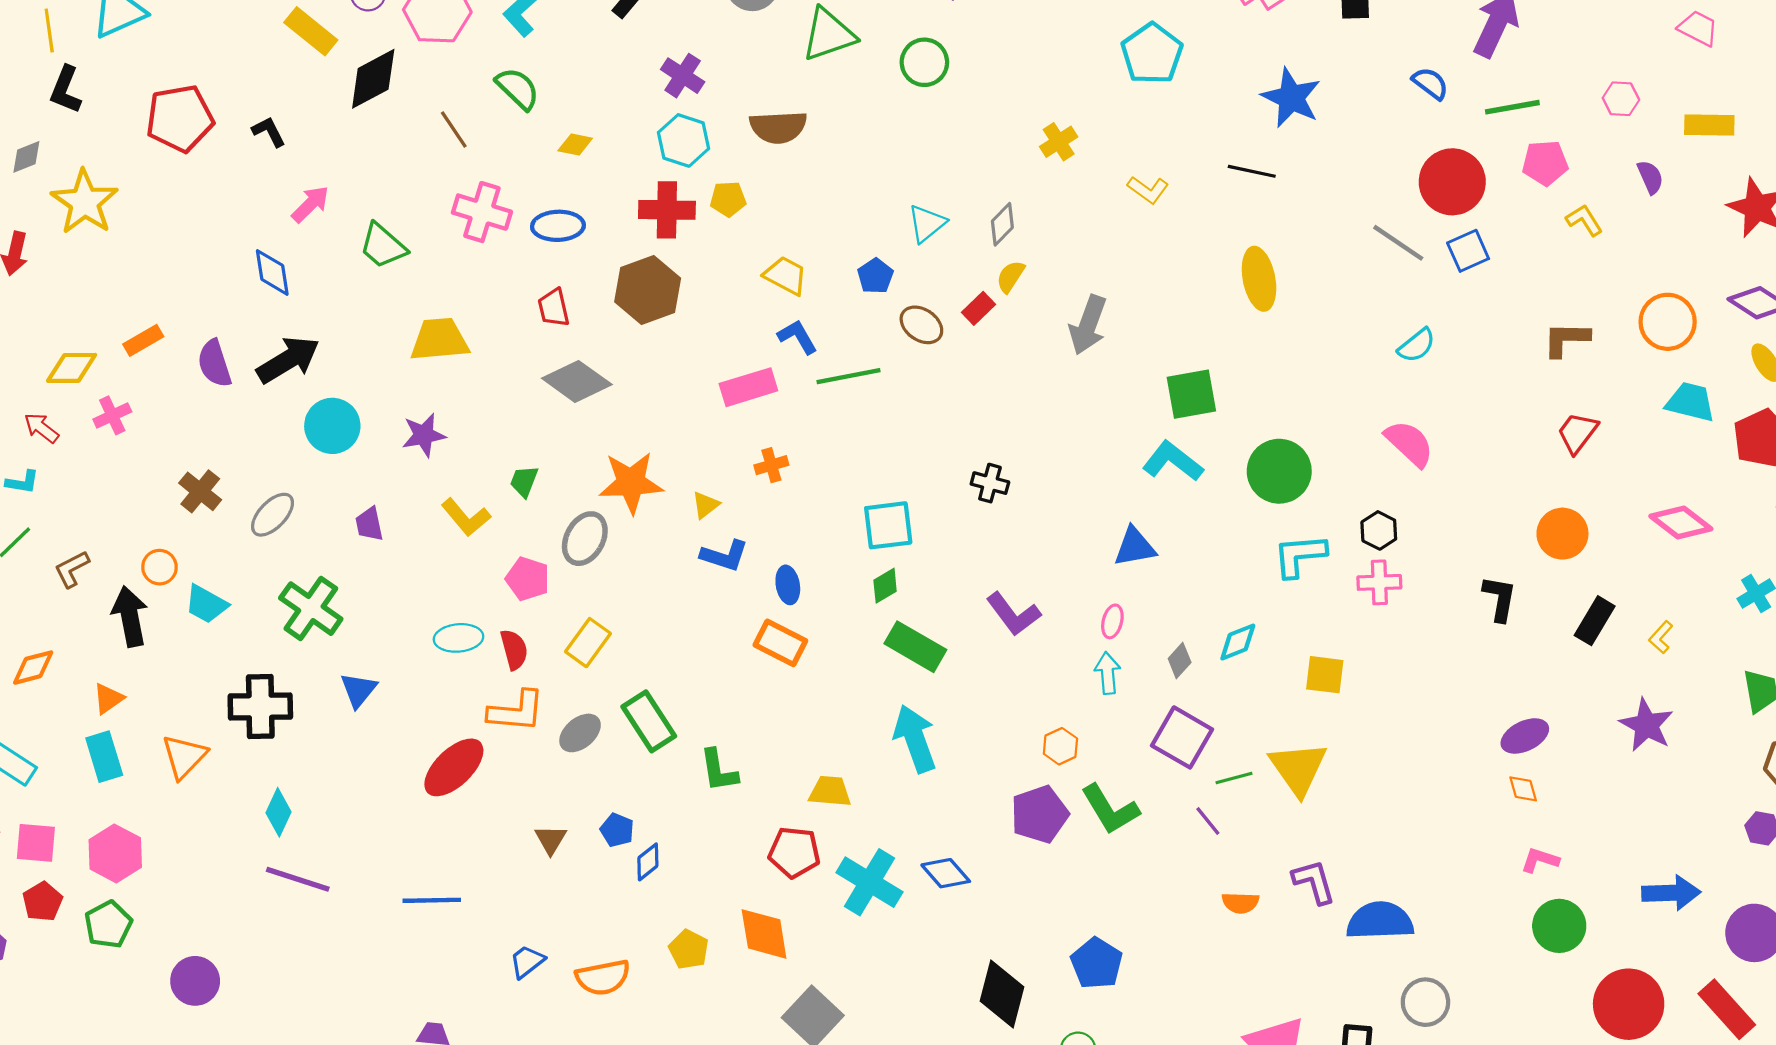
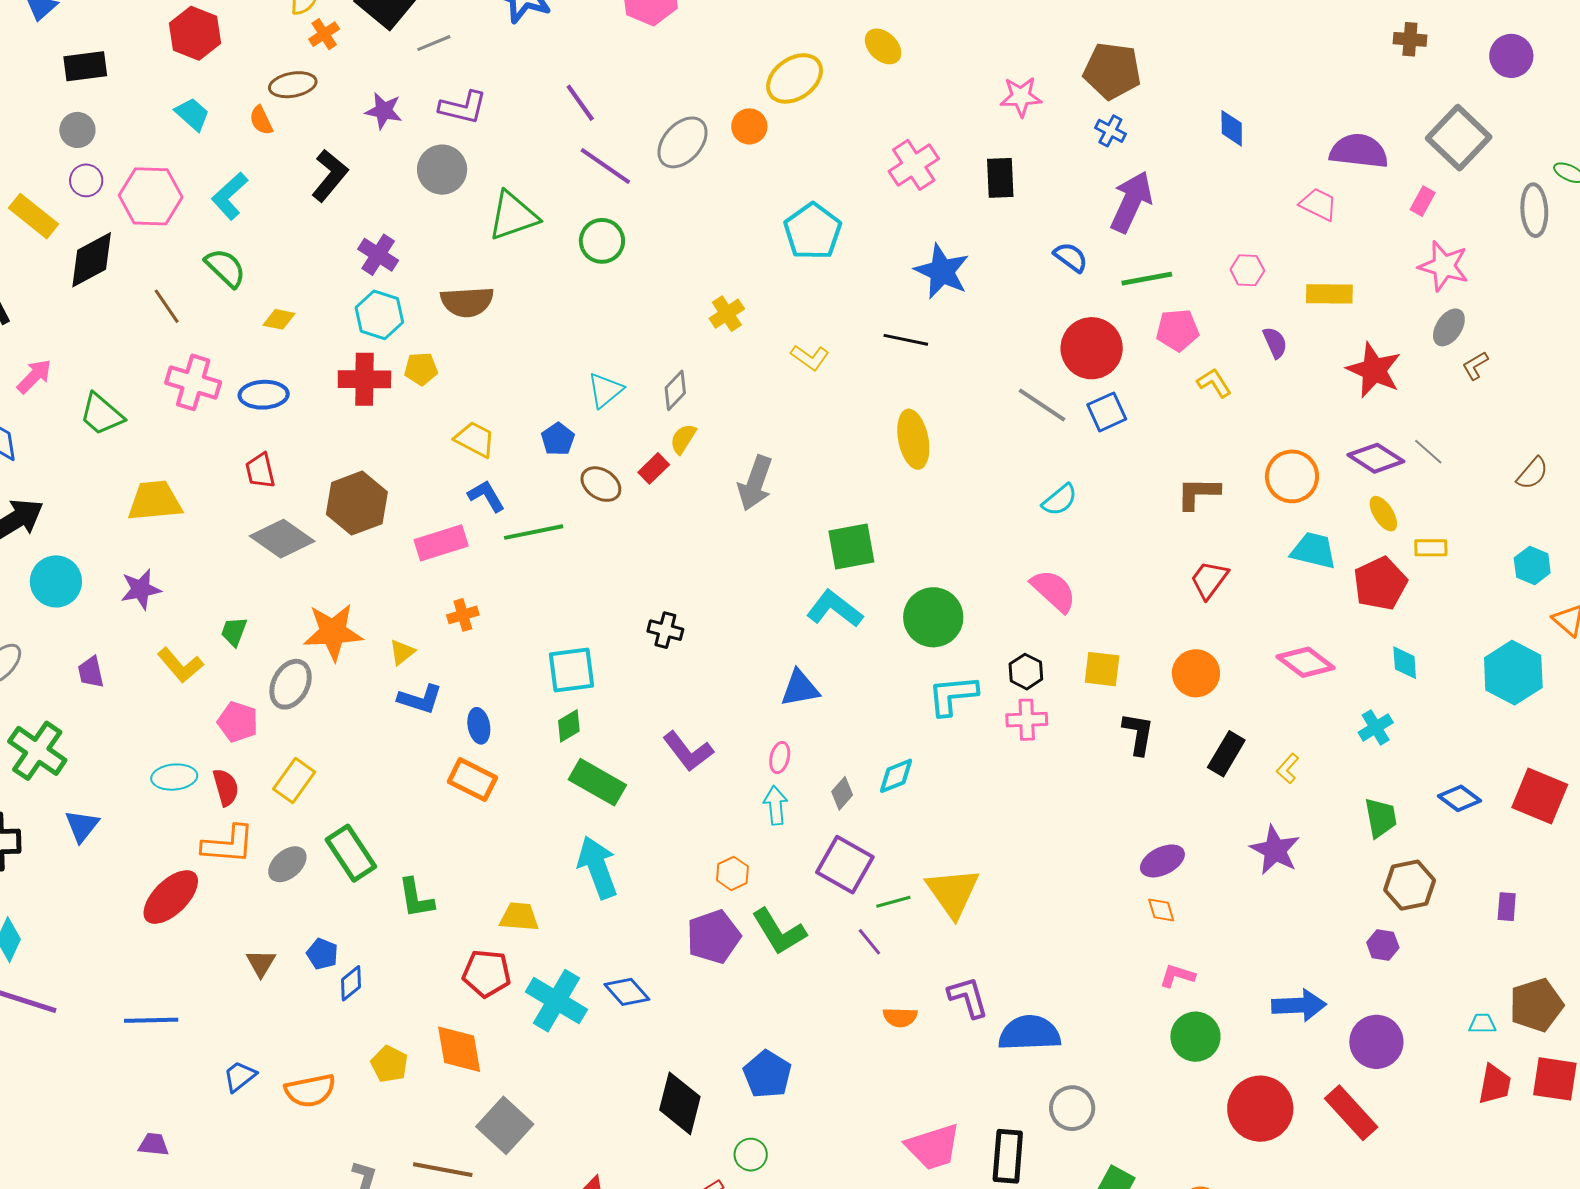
brown hexagon: (648, 290) -> (357, 503), moved
yellow square: (1325, 675) -> (1102, 669), moved

